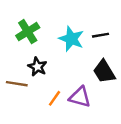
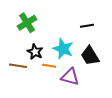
cyan star: (71, 39) -> (63, 49), moved
orange line: (54, 98) -> (49, 66), moved, turned 64

